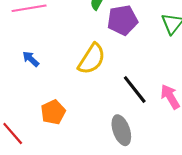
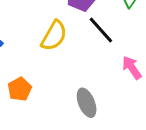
black line: (135, 89) -> (101, 30), moved

